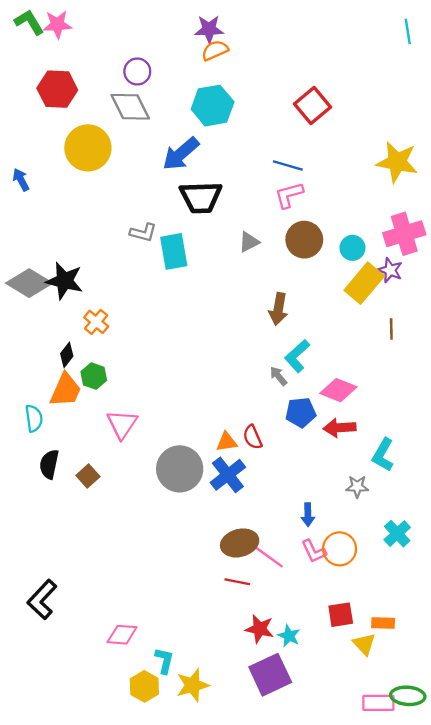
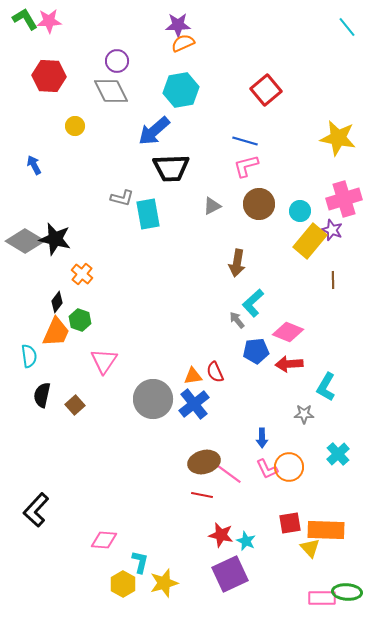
cyan line: (408, 32) -> (347, 27), turned -30
yellow circle: (88, 148) -> (75, 126), size x0.5
blue arrow: (21, 180) -> (34, 165), moved
orange rectangle: (383, 623) -> (326, 530), size x1.8

